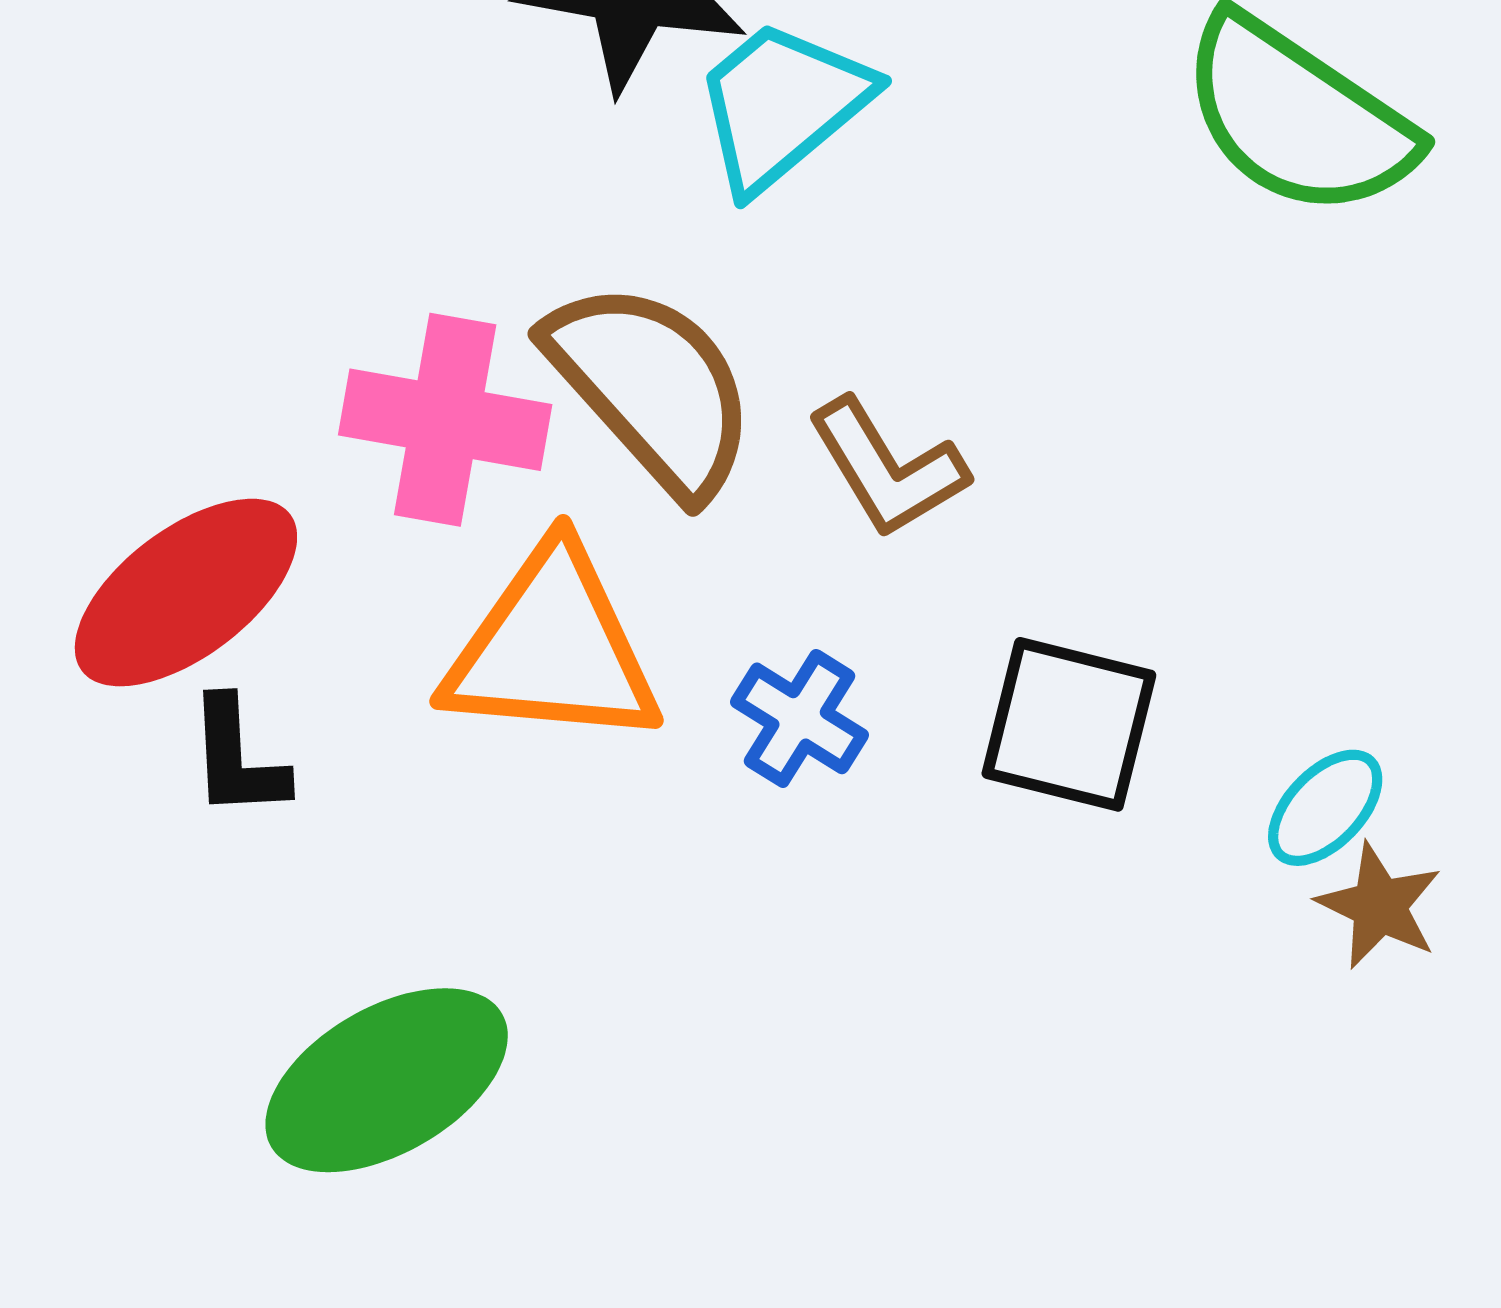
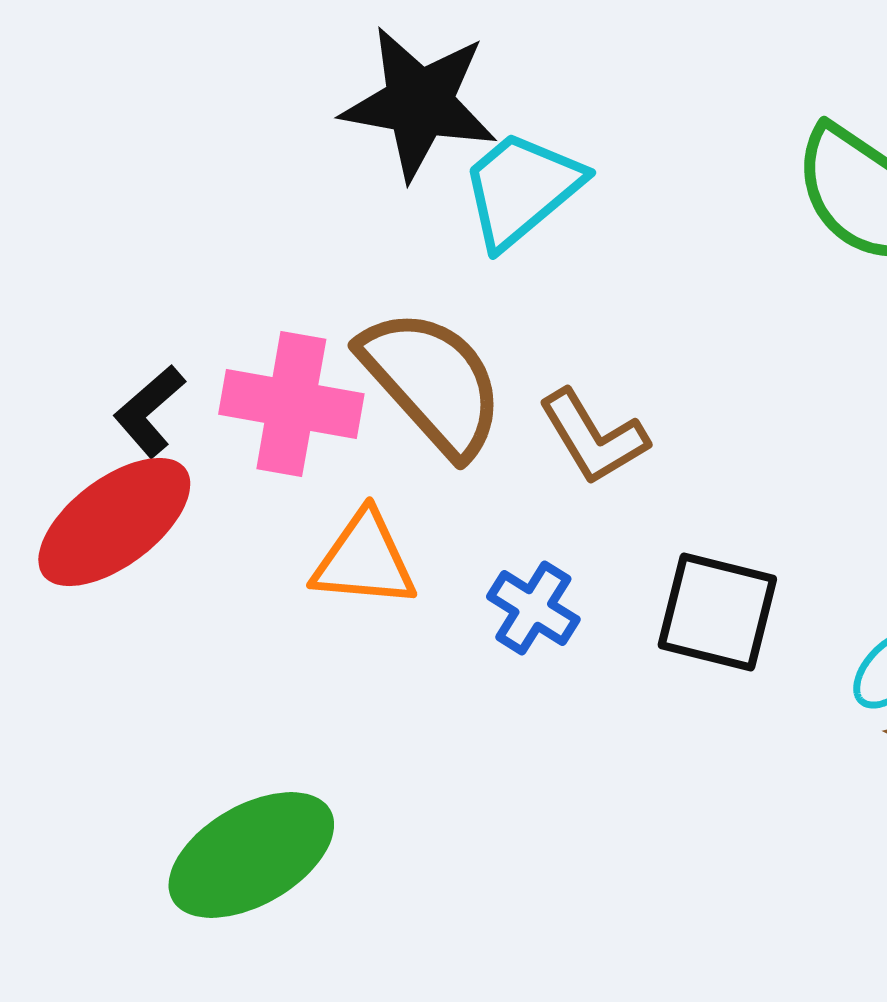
orange triangle: (552, 648) -> (364, 560), size x0.7
black L-shape: (237, 758) -> (149, 411), moved, turned 52

